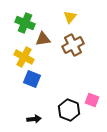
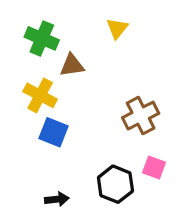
brown cross: (73, 45) -> (141, 116), moved

